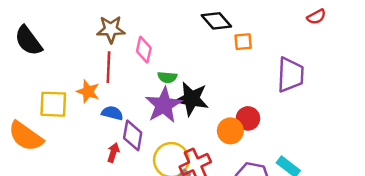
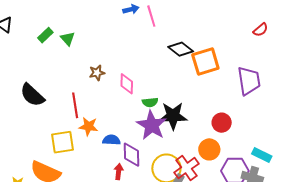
brown star: (111, 29) -> (97, 73), size x0.7
orange square: (243, 42) -> (205, 62), size x1.8
red line: (108, 67) -> (75, 105), moved
orange circle: (230, 131) -> (209, 149), moved

